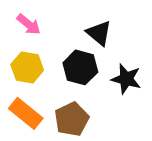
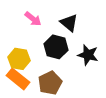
pink arrow: (29, 24) -> (33, 19), moved
yellow hexagon: (27, 67) -> (19, 59), moved

